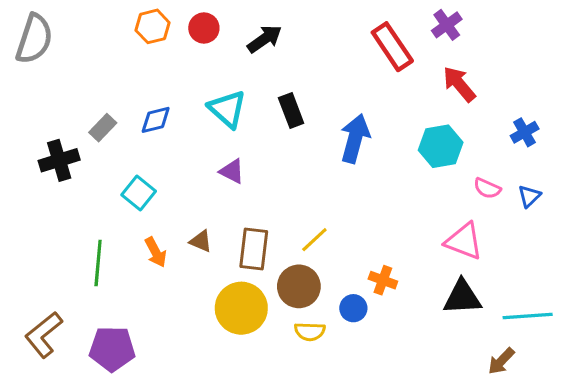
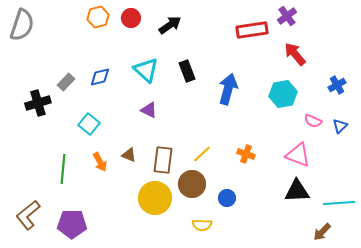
red rectangle: (392, 47) -> (252, 30), turned -64
orange cross: (383, 280) -> (246, 154), moved
yellow semicircle: (310, 332) -> (202, 225), moved

